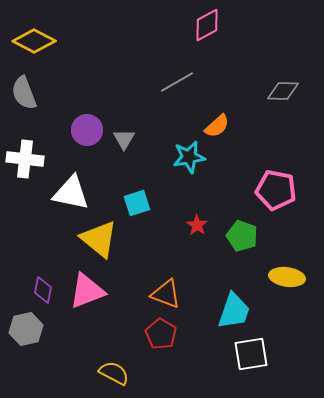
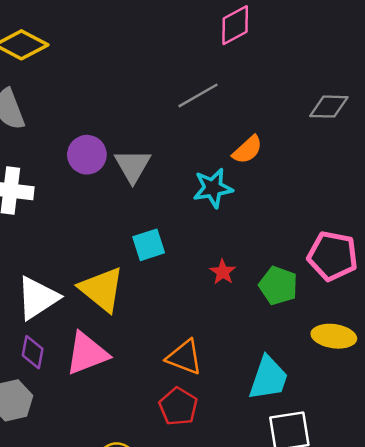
gray triangle: (124, 139) -> (133, 166), size x1.4
pink pentagon: (276, 190) -> (333, 256), moved
white triangle: (71, 193) -> (38, 298), moved, turned -45

